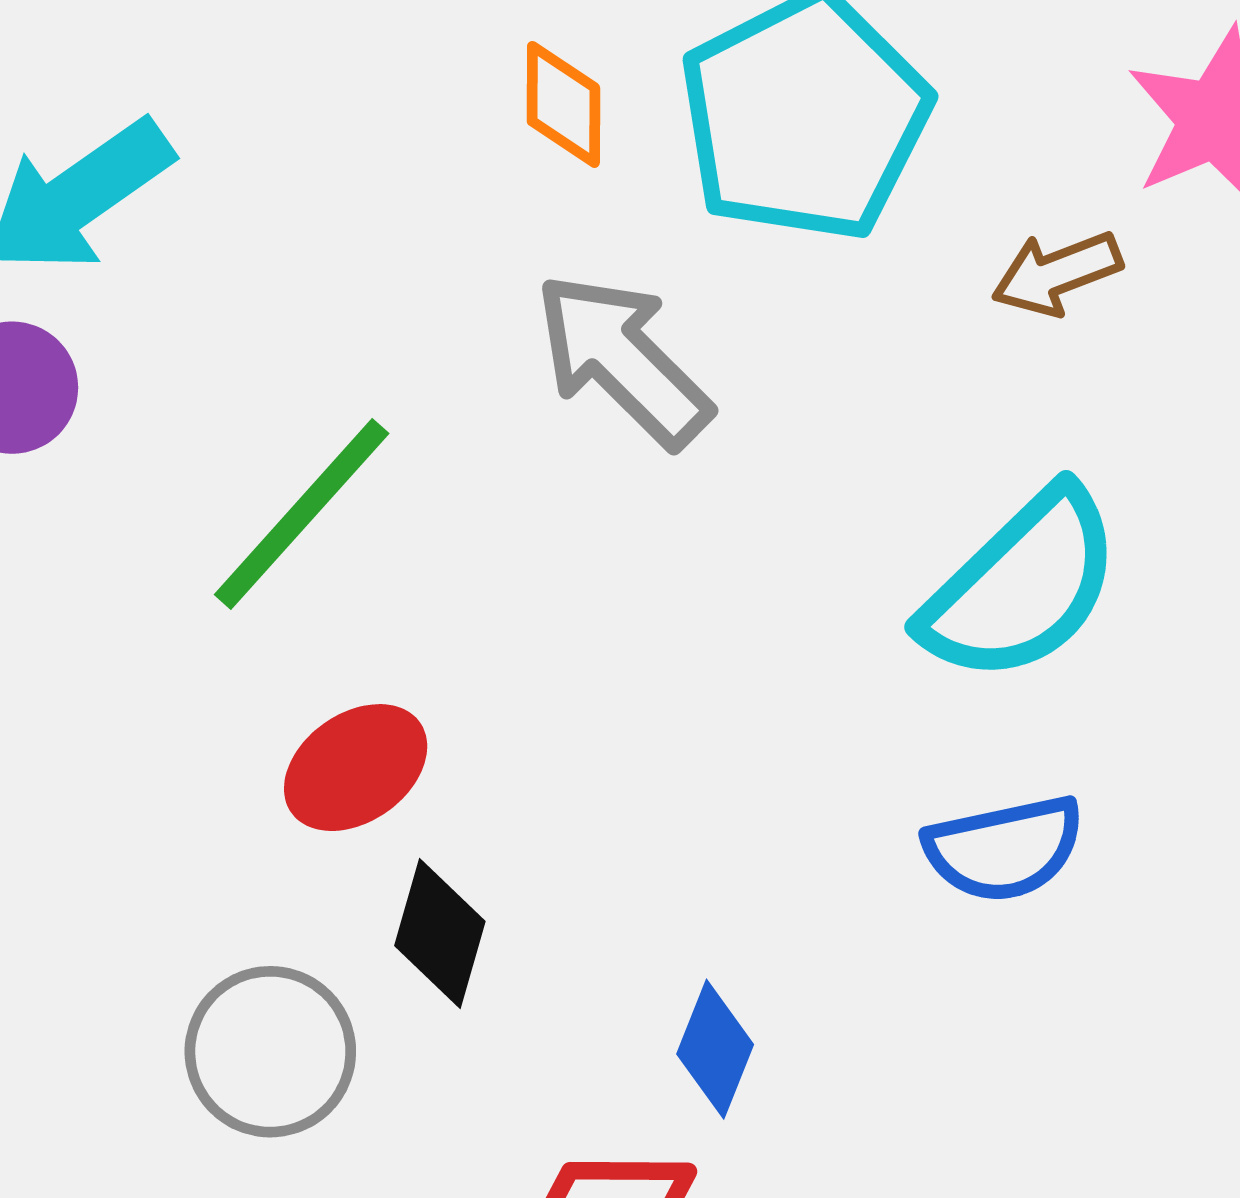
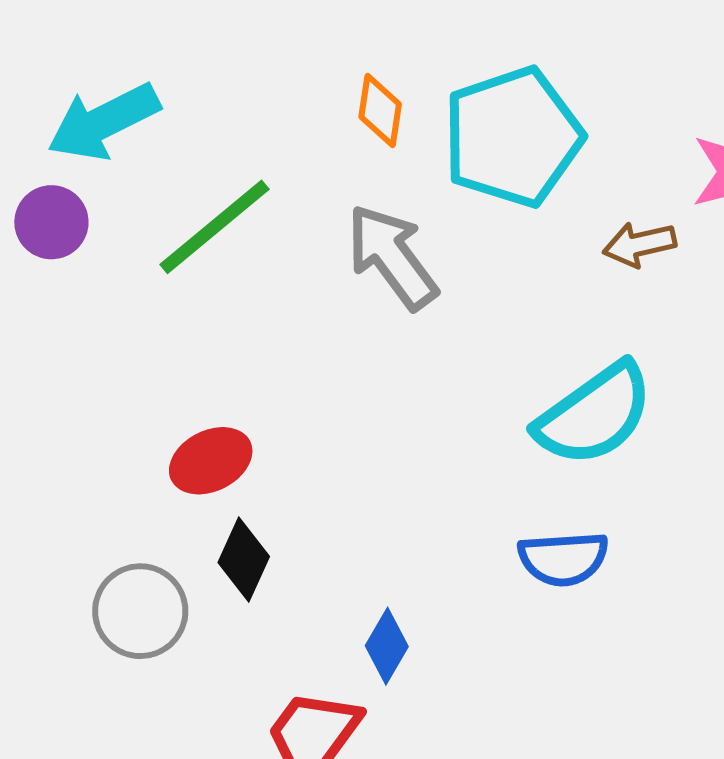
green line: (302, 514) -> (215, 227), moved

